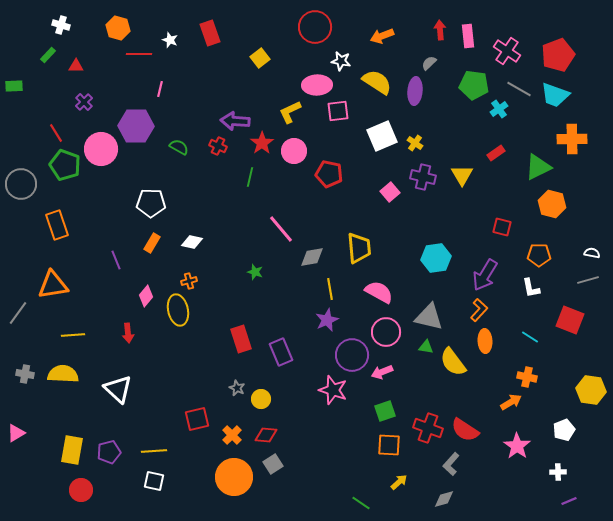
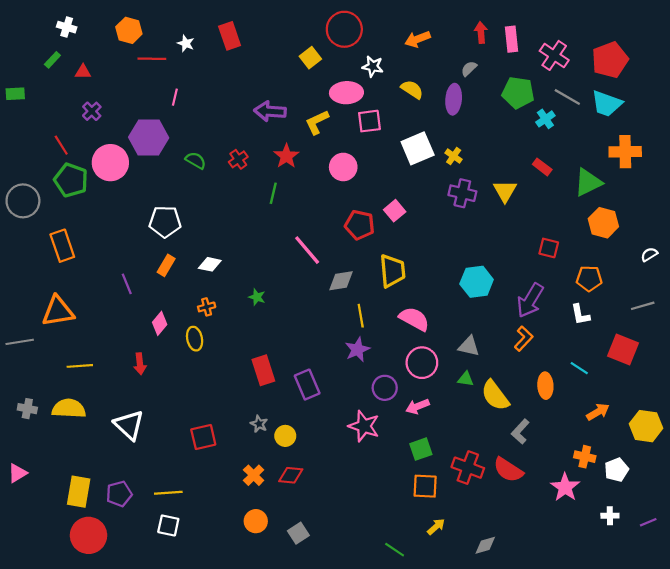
yellow square: (260, 58) -> (310, 58), moved
yellow semicircle: (377, 82) -> (412, 89), size x0.7
purple arrow: (235, 121) -> (270, 111), moved
red cross: (218, 146) -> (238, 159), turned 30
pink circle: (294, 151) -> (343, 167), moved
red rectangle: (496, 153) -> (542, 167), turned 72
red pentagon: (329, 174) -> (360, 225), moved
pink square: (390, 192) -> (395, 211), moved
white semicircle: (592, 253) -> (649, 254), moved, turned -42
green star: (255, 272) -> (257, 297), moved
yellow ellipse: (178, 310) -> (195, 339), size x0.7
gray line: (18, 313) -> (20, 342), turned 45
gray triangle: (429, 317) -> (469, 346), size x0.7
orange ellipse: (485, 341) -> (545, 386), moved
purple circle: (352, 355) -> (385, 388), size x0.7
orange cross: (527, 377) -> (585, 457), moved
orange arrow: (511, 402) -> (598, 412), moved
red square: (197, 419) -> (203, 437), moved
gray square: (273, 464) -> (298, 533), moved
gray L-shape: (451, 464) -> (520, 432), moved
orange circle: (234, 477) -> (256, 521), size x0.6
red circle: (81, 490) -> (89, 535), size x1.4
purple line: (569, 501) -> (648, 522), moved

